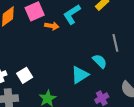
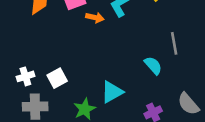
cyan triangle: (80, 75) -> (112, 92), moved

